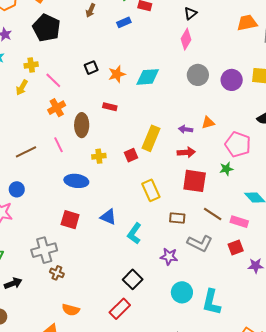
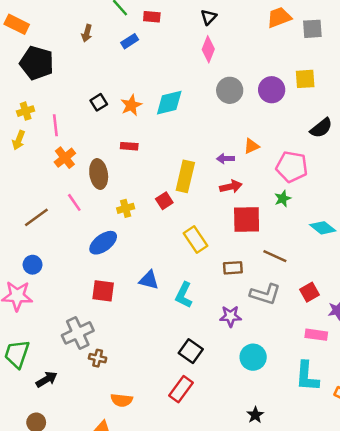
pink line: (53, 80) -> (55, 125), turned 48
blue ellipse: (76, 181) -> (103, 243), turned -35
pink rectangle: (239, 222) -> (316, 335), moved
cyan L-shape: (211, 302) -> (307, 376), moved

